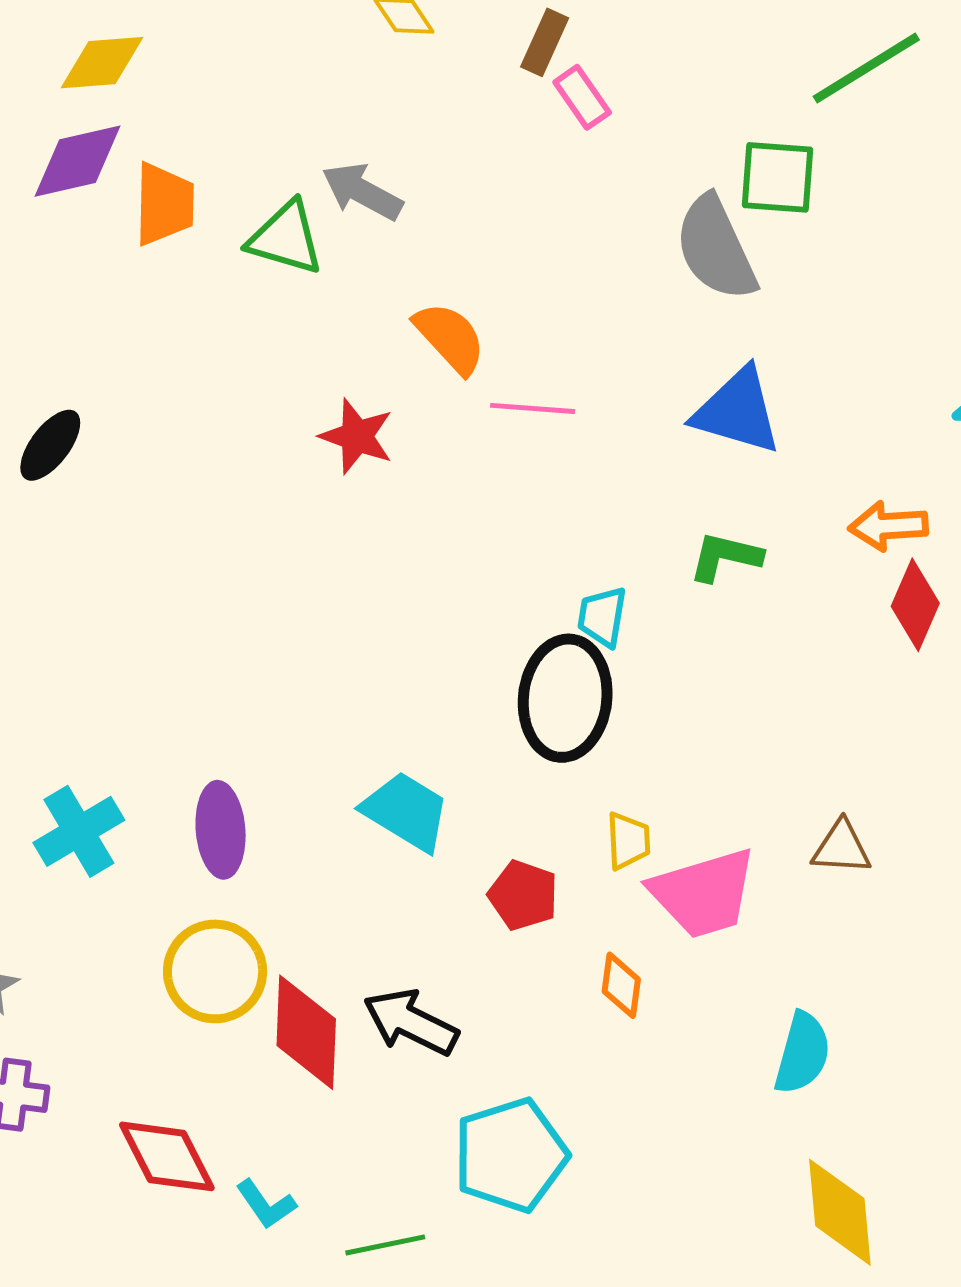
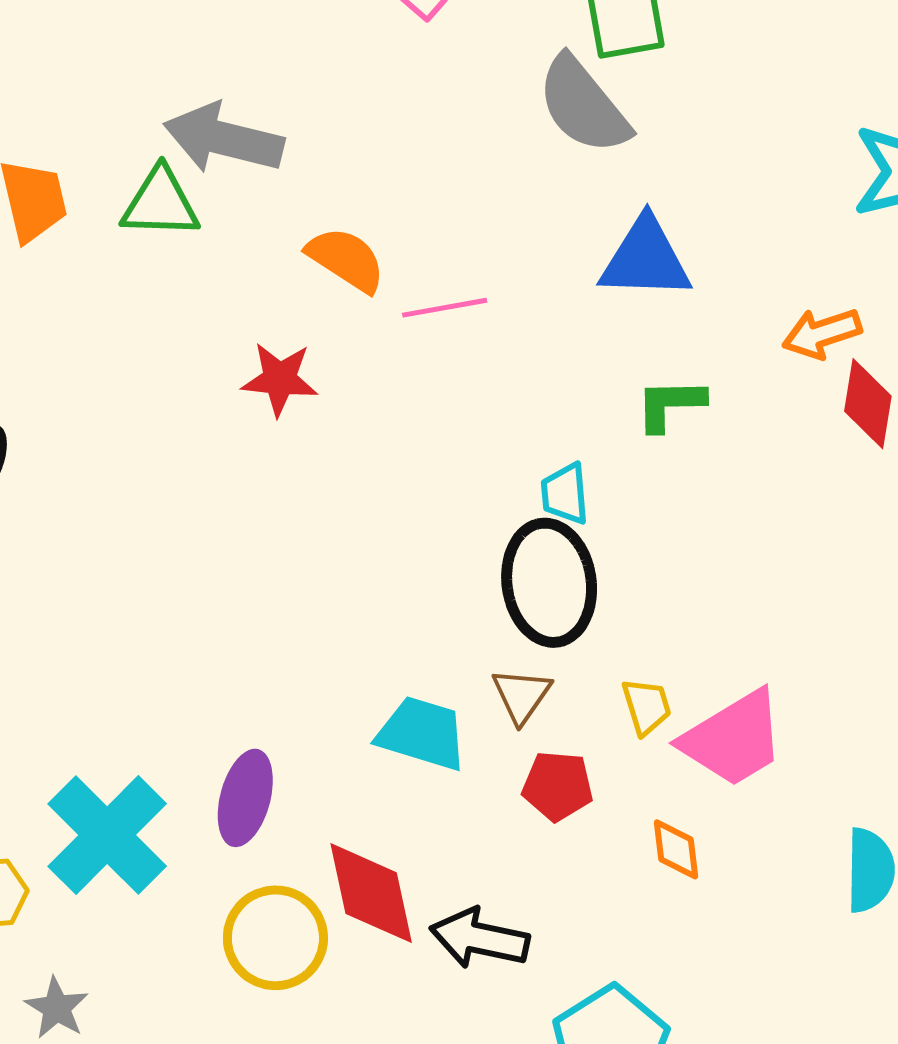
gray arrow: (362, 192) -> (224, 139), size x1.4
purple ellipse: (221, 830) -> (245, 798), turned 34
cyan cross: (79, 831) -> (107, 835), size x1.4
brown triangle: (841, 848) -> (522, 695), moved, turned -44
red diamond: (306, 1032) -> (371, 893), moved

